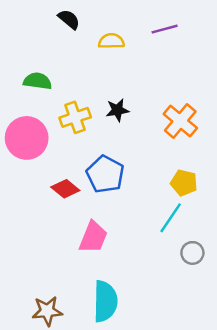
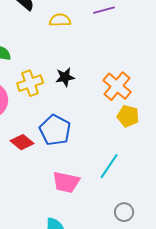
yellow pentagon: (184, 183) -> (128, 116), moved
pink trapezoid: (93, 237) -> (66, 182), moved, turned 80
gray circle: (192, 253) -> (124, 212), moved

